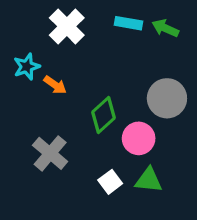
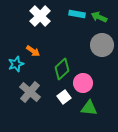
cyan star: (27, 67) -> (16, 64), moved
gray circle: (167, 98) -> (102, 45), moved
white square: (110, 182) -> (64, 97), moved

